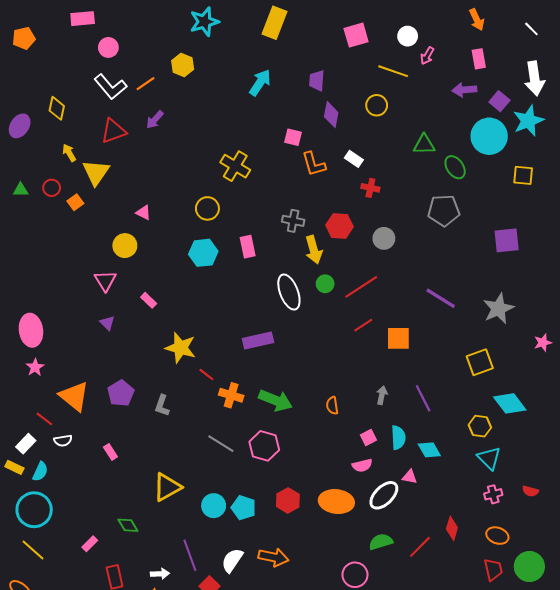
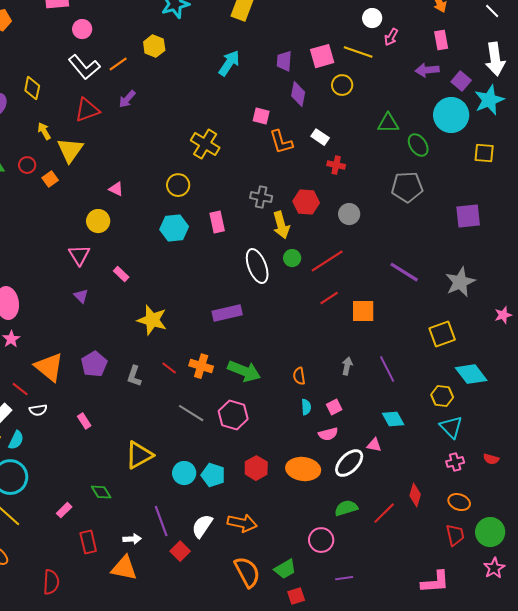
pink square: (356, 35) -> (322, 56), moved
red line: (206, 375) -> (169, 368), moved
cyan semicircle: (398, 438) -> (306, 407), moved, size x0.7

